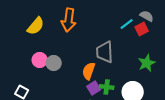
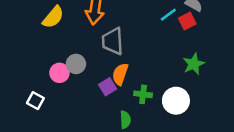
gray trapezoid: (105, 52) -> (113, 41), moved
pink circle: (40, 60) -> (59, 73), moved
purple square: (94, 88) -> (108, 87), moved

